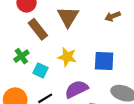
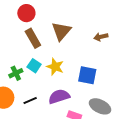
green cross: (21, 56) -> (16, 73), moved
cyan square: (41, 70) -> (34, 66), moved

